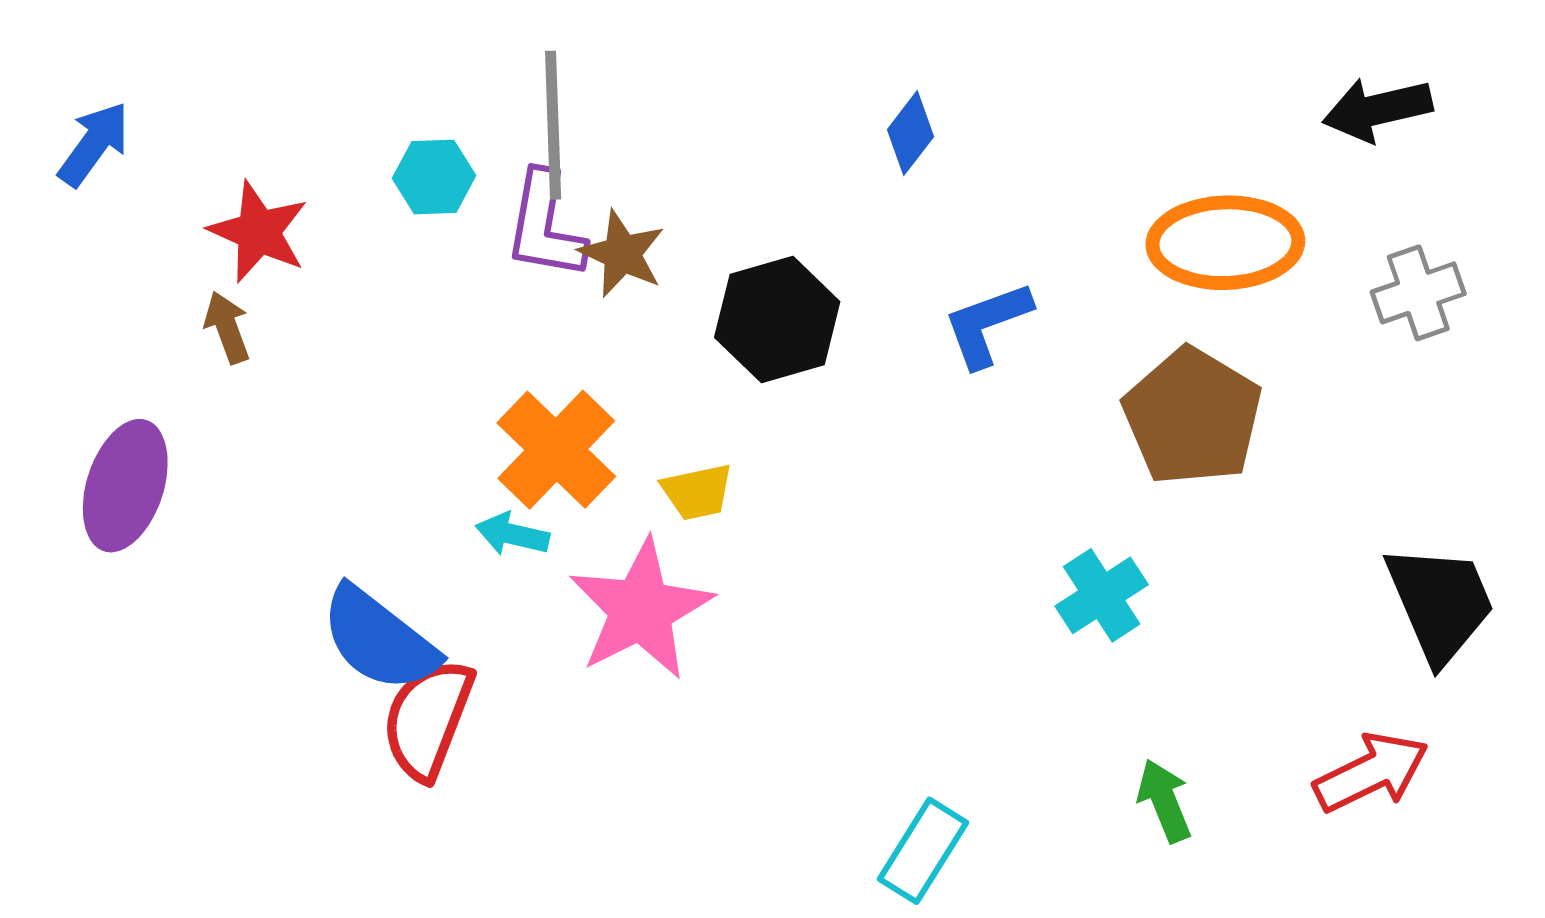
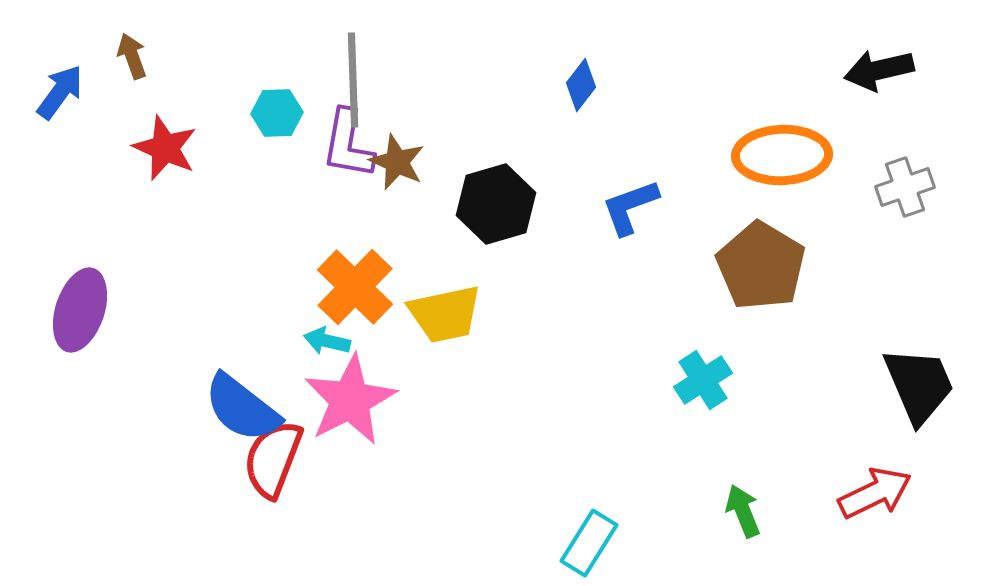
brown arrow: (227, 327) -> (132, 56), moved
yellow trapezoid: (697, 492) -> (445, 314), size x1.6
pink star: (641, 609) -> (350, 400), moved

